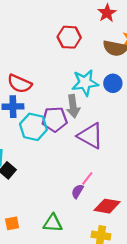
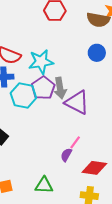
cyan star: (85, 83) -> (41, 62), moved
gray arrow: (73, 106) -> (60, 88), moved
purple pentagon: (55, 119) -> (43, 88), turned -30

